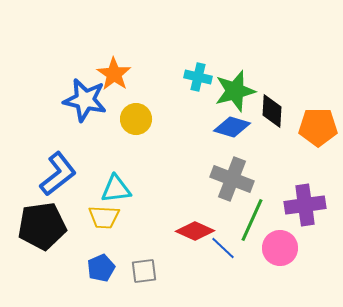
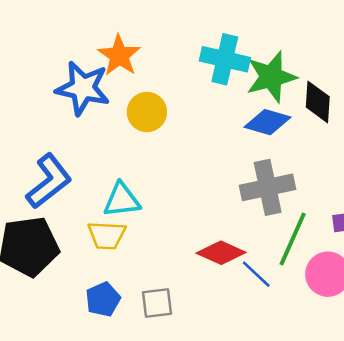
cyan cross: (198, 77) -> (225, 59), size x1.4
gray cross: (232, 179) -> (268, 187), turned -33

